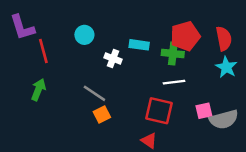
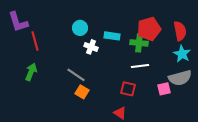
cyan circle: (84, 35) -> (80, 28), moved
red square: (159, 111) -> (128, 89), size x0.7
orange square: (102, 114) -> (82, 92), turned -32
gray semicircle: (224, 119) -> (180, 78), moved

